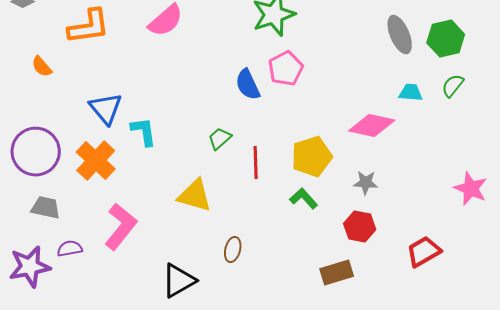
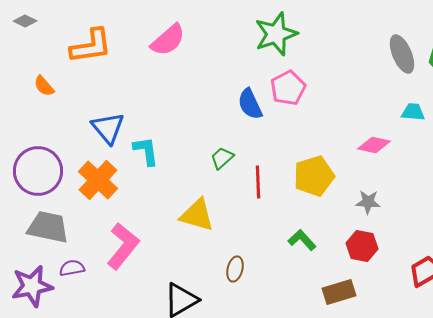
pink diamond: (372, 126) -> (374, 145), size x0.7
green L-shape: (304, 199) -> (302, 240), moved
gray trapezoid: (46, 208) -> (48, 227), size x1.4

